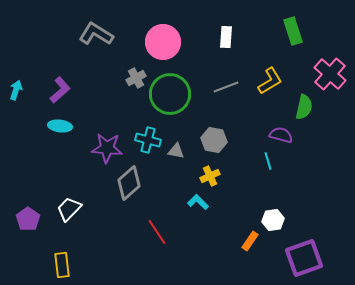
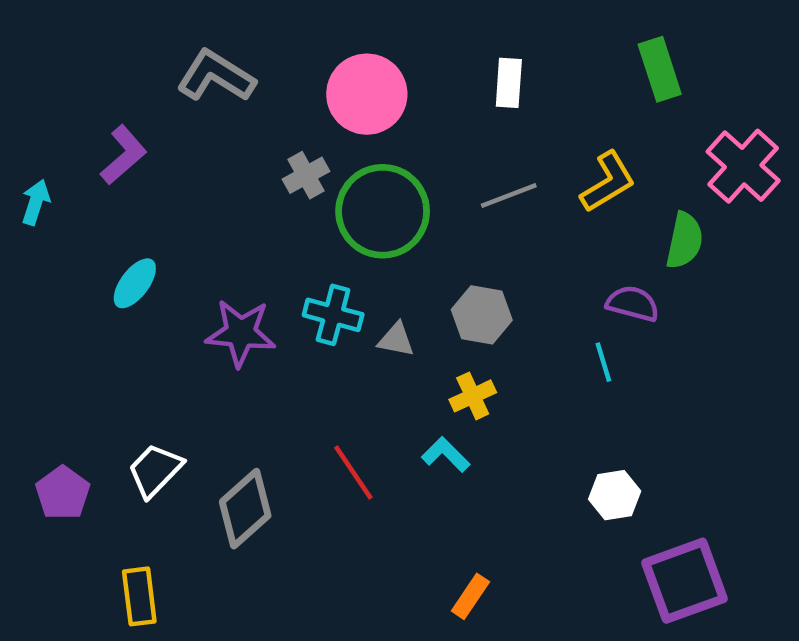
purple L-shape: (60, 90) -> (124, 155), moved
cyan ellipse: (60, 126) -> (135, 283), turned -60
gray diamond: (129, 183) -> (245, 509), moved
red line: (157, 232) -> (353, 473), moved
orange rectangle: (250, 241) -> (470, 596), moved

